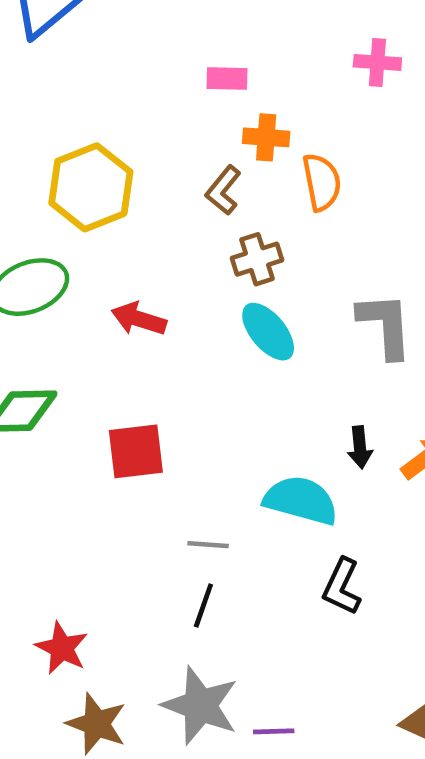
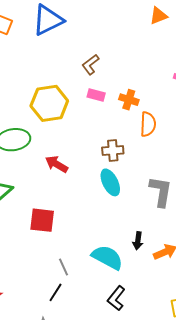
pink rectangle: (227, 79) -> (96, 95), moved
brown L-shape: (223, 190) -> (90, 64), moved
gray line: (208, 545) -> (63, 267), turned 48

